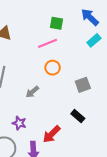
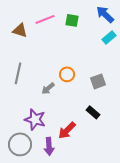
pink line: (47, 43) -> (45, 19), moved
orange circle: (53, 68) -> (67, 74), moved
purple star: (19, 123) -> (35, 119), size x1.5

